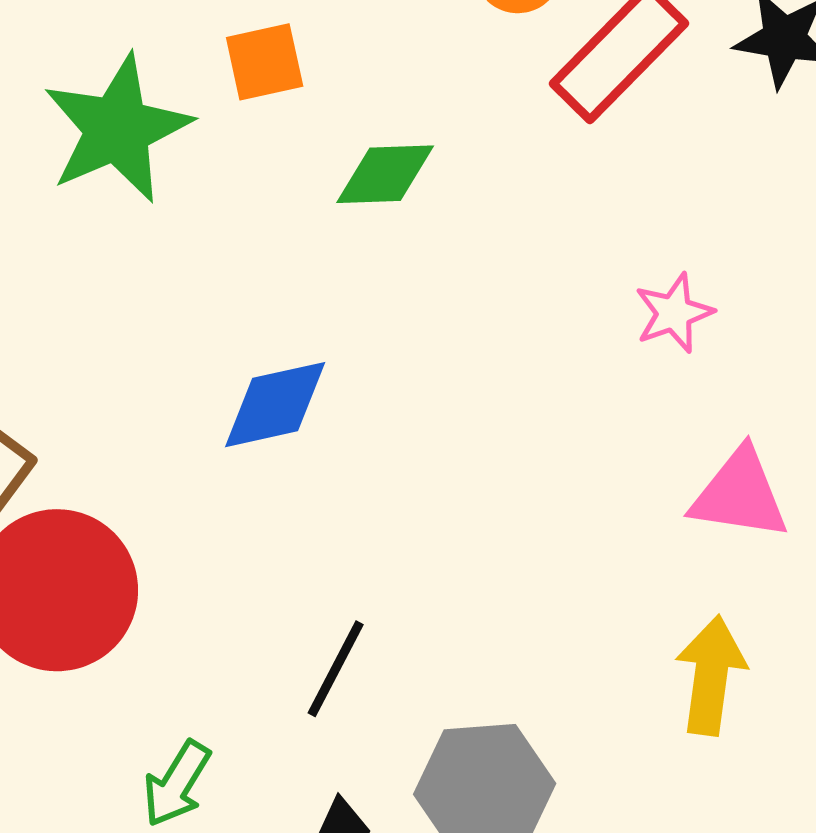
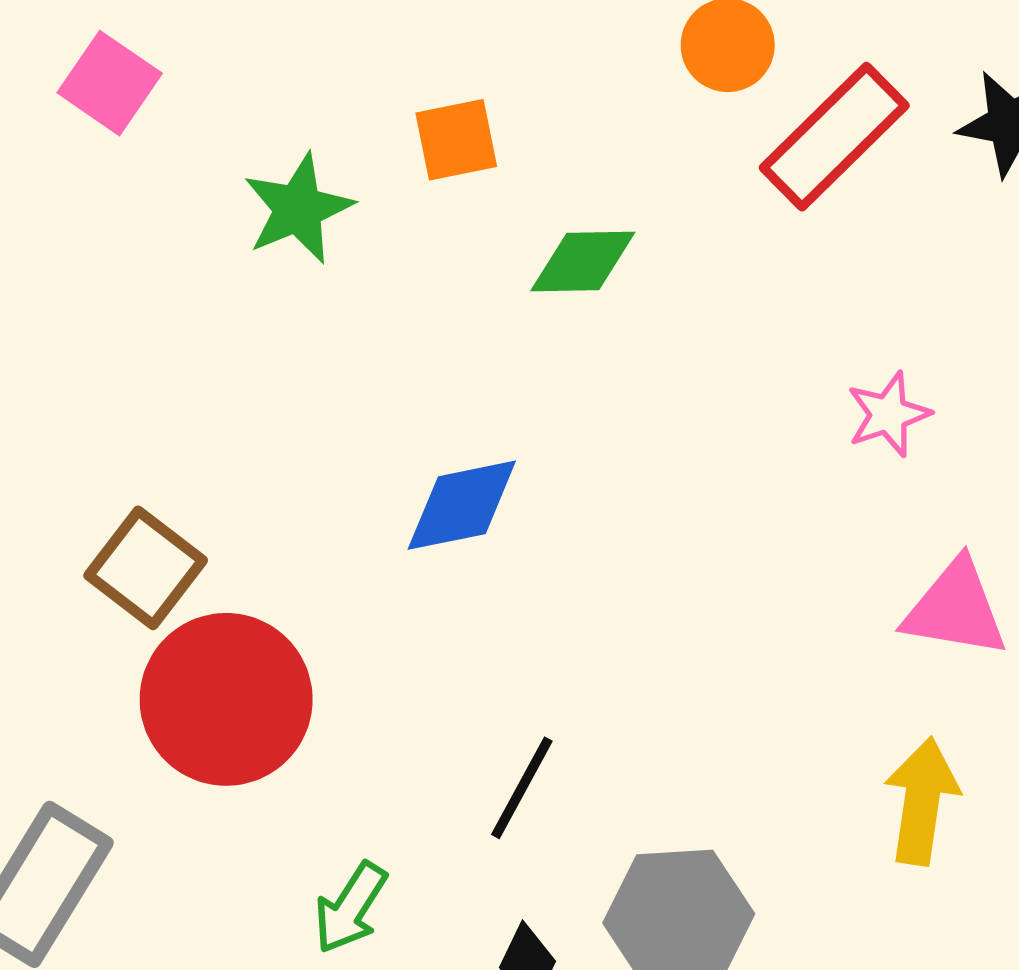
green star: (117, 129) -> (298, 209), size x0.7

